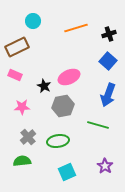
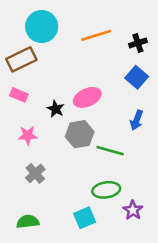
cyan circle: (33, 21) -> (42, 27), size x1.6
blue arrow: (108, 95) -> (137, 120), size x0.7
green line: (98, 125) -> (110, 151), moved
green ellipse: (58, 141) -> (106, 190), moved
green semicircle: (22, 161) -> (28, 222), moved

